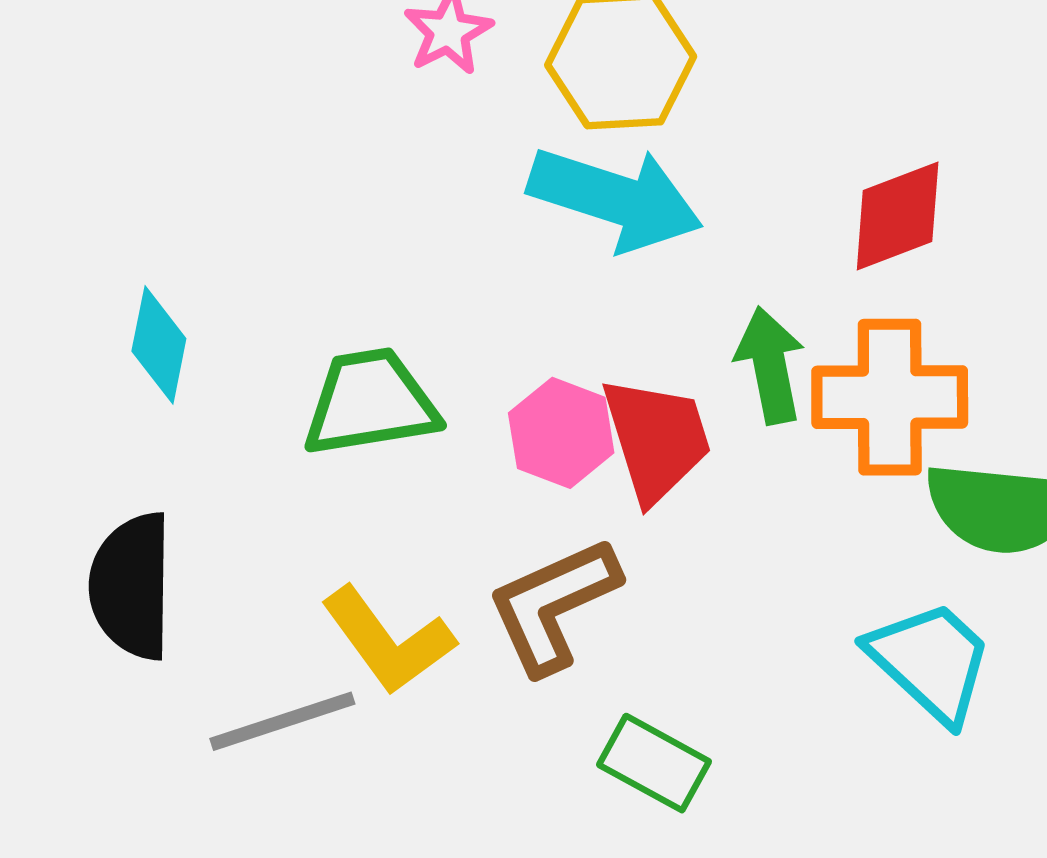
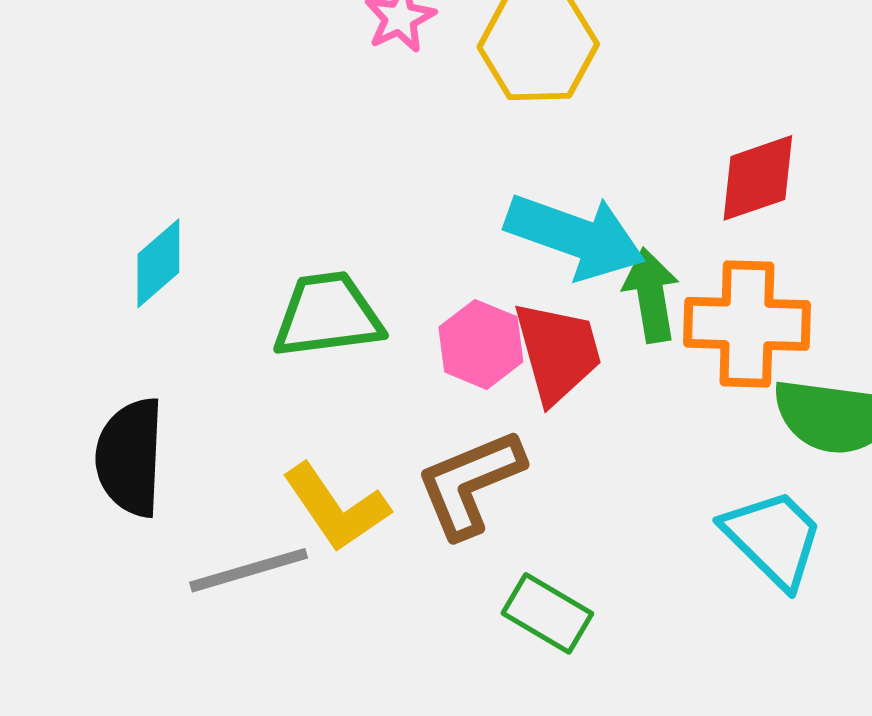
cyan arrow: (615, 199) -> (575, 236), moved
cyan diamond: (159, 345) -> (158, 263), turned 36

